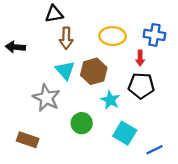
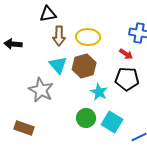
yellow ellipse: (113, 36) -> (88, 37), moved
red arrow: (140, 58) -> (126, 54), turned -56
green circle: (82, 123) -> (86, 118), moved

